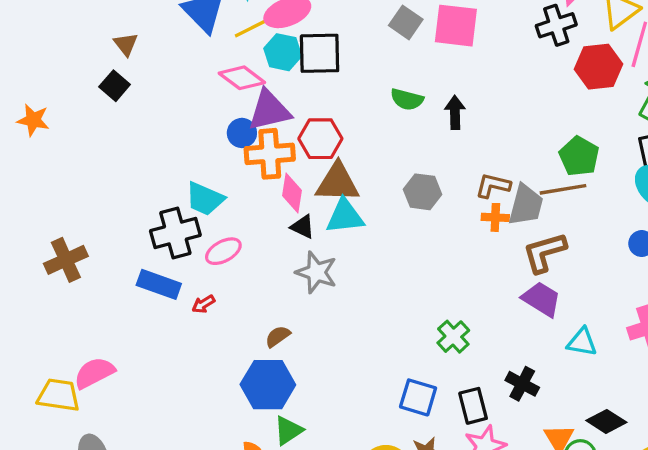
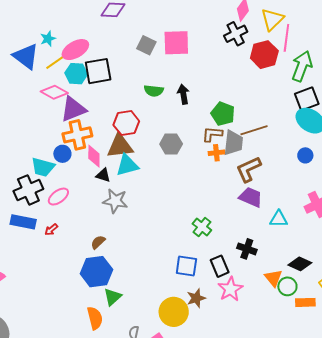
blue circle: (242, 133) -> (62, 154), moved
red hexagon: (320, 139) -> (126, 123), moved
green pentagon: (579, 156) -> (223, 114), moved

